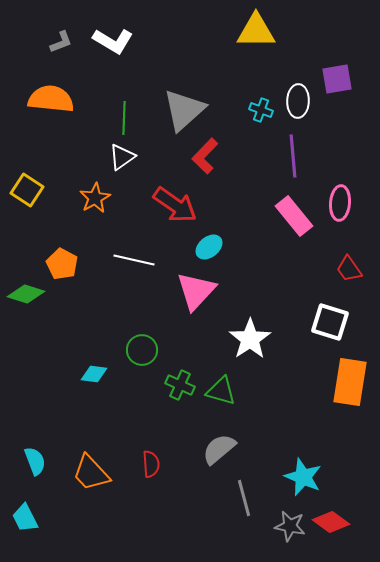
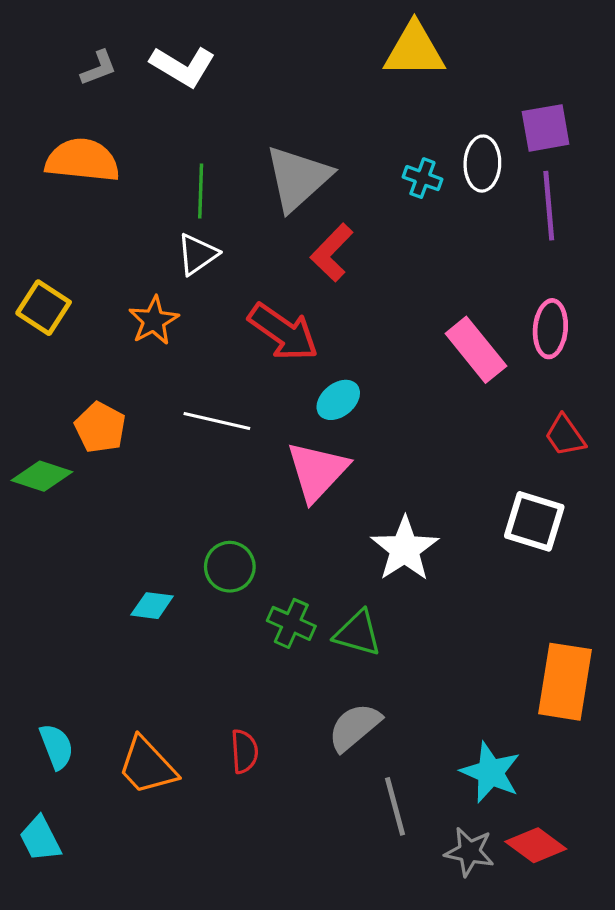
purple line: (293, 156) -> (549, 206), moved
orange rectangle: (350, 382) -> (565, 682), moved

